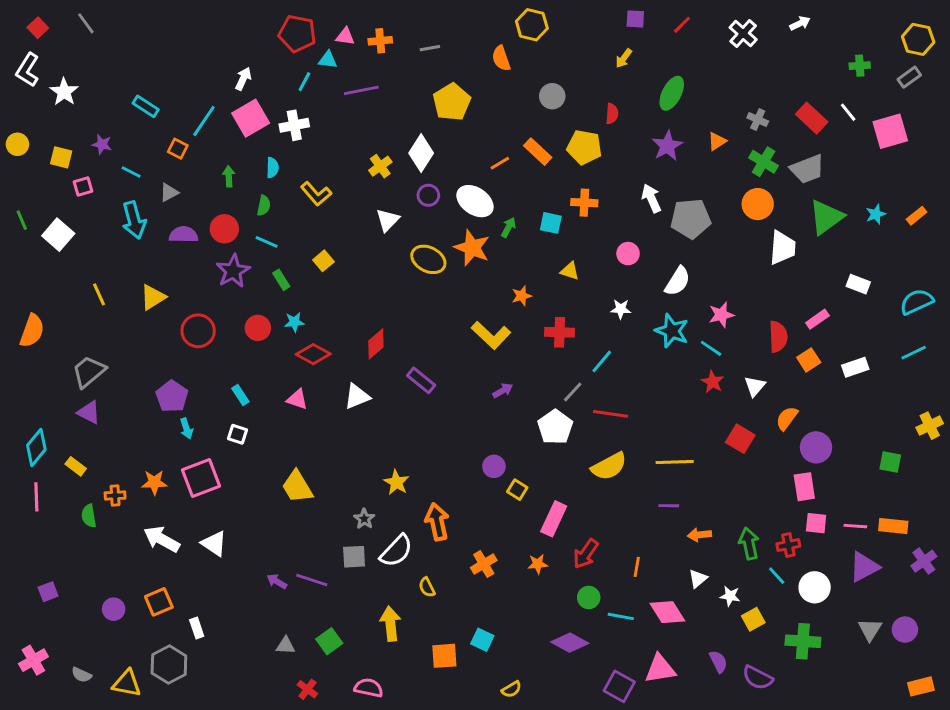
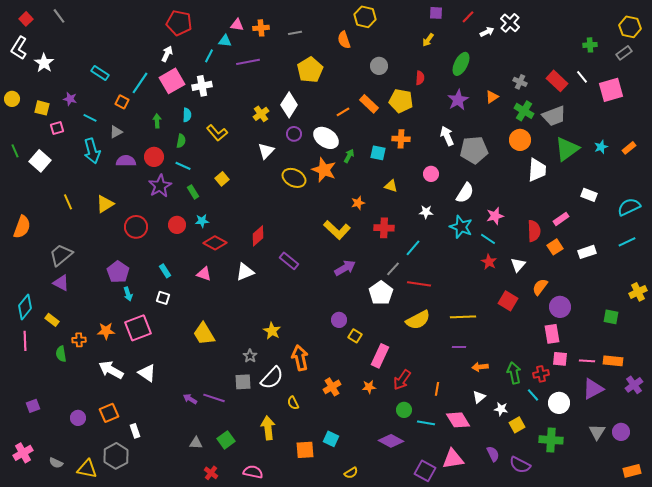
white arrow: (800, 23) -> (487, 32), moved
red pentagon: (297, 34) -> (179, 23), moved
purple arrow: (503, 391) -> (345, 268), size x1.5

